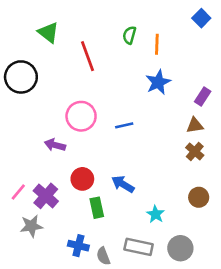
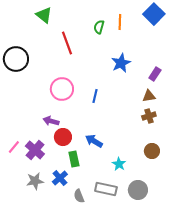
blue square: (201, 18) -> (154, 14), size x1.5
green triangle: (48, 33) -> (44, 15), moved
orange line: (157, 44) -> (120, 22), moved
blue line: (124, 125) -> (95, 96), turned -64
purple arrow: (55, 145) -> (51, 121), moved
brown cross: (195, 151) -> (149, 116), turned 32
gray star: (31, 226) -> (35, 181), moved
blue cross: (78, 246) -> (60, 178), moved, turned 35

